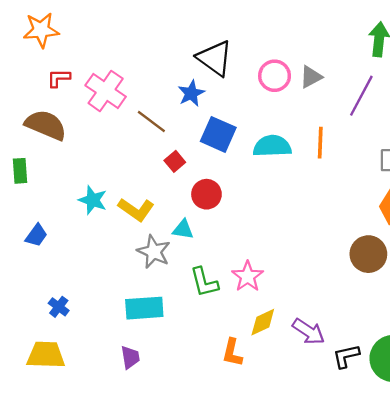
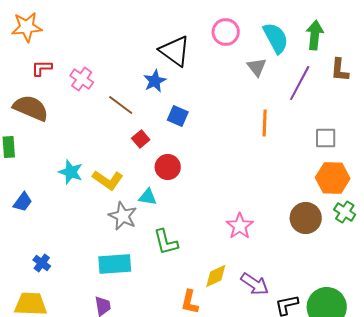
pink circle: (275, 76) -> (226, 32), moved
gray triangle: (311, 77) -> (257, 67), turned -40
pink cross: (106, 91) -> (82, 79), size x0.7
blue square: (218, 134) -> (178, 116), size x0.7
cyan semicircle: (272, 146) -> (276, 38), moved, turned 64
pink star: (248, 276) -> (240, 226), moved

